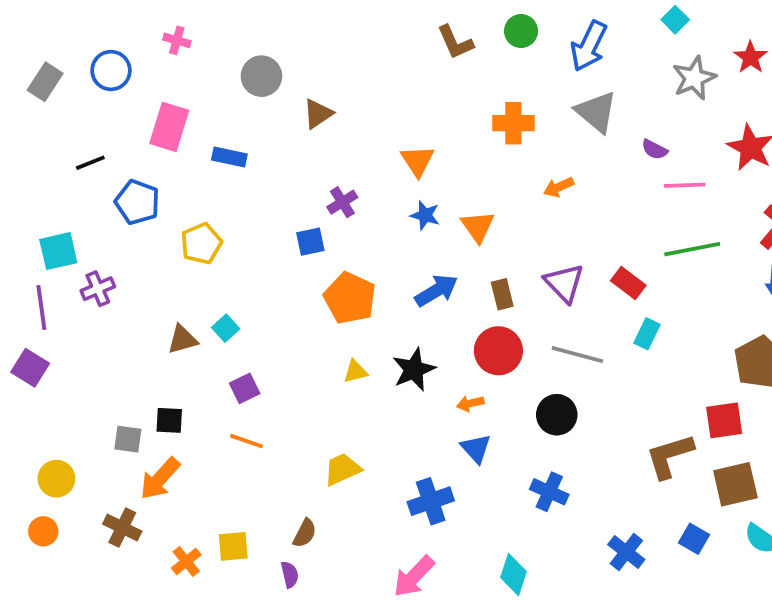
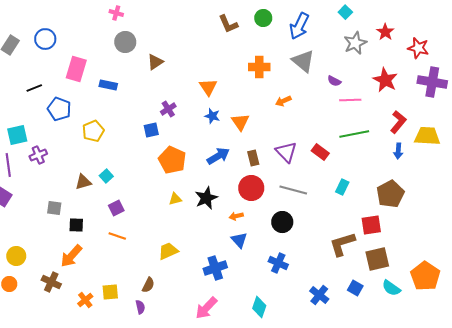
pink cross: (177, 40) -> (116, 13), moved
cyan rectangle: (647, 334) -> (342, 187), moved
gray square: (128, 439) -> (54, 208), moved

